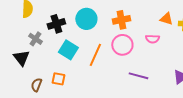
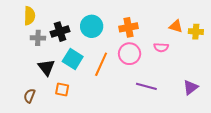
gray cross: (35, 39) -> (38, 38), moved, turned -32
black triangle: (21, 58) -> (46, 67), moved
brown semicircle: (36, 85) -> (29, 96), moved

